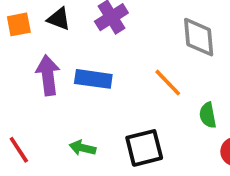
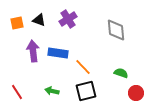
orange line: (168, 83) -> (83, 67), moved
green semicircle: (208, 115) -> (121, 73), turned 120

